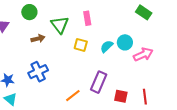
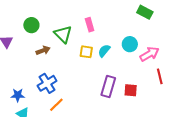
cyan semicircle: (107, 46) -> (104, 51), moved
orange line: (73, 96) -> (56, 105), moved
red square: (121, 96) -> (131, 90), moved
red line: (145, 97) -> (160, 76), moved

